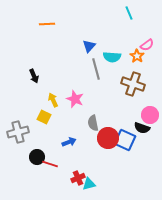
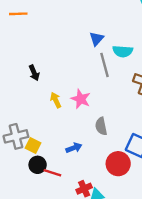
orange line: (47, 24) -> (18, 14), moved
yellow square: (44, 117) -> (33, 146), moved
red circle: (108, 138) -> (118, 164), moved

